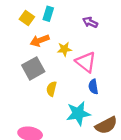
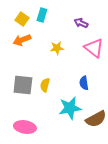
orange arrow: (40, 41) -> (22, 40), moved
pink triangle: (86, 62) -> (94, 48), moved
gray square: (33, 68) -> (23, 85), moved, turned 35

